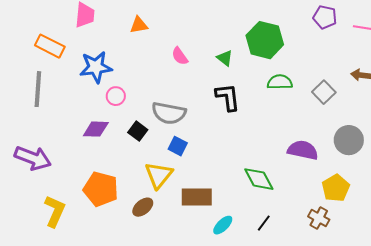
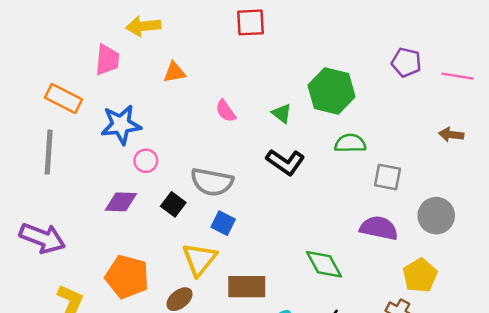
gray square: (324, 92) -> (388, 177), moved, turned -35
black L-shape: (228, 97) -> (285, 162), turned 132

